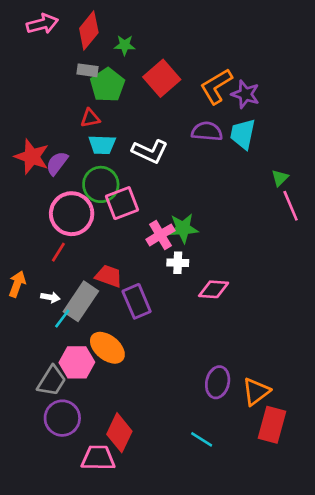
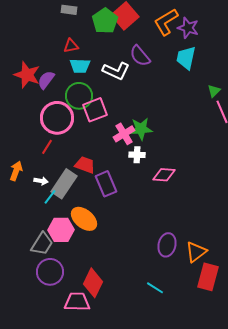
green pentagon: (107, 85) -> (105, 21), moved
purple semicircle: (207, 131) -> (140, 56), moved, turned -135

